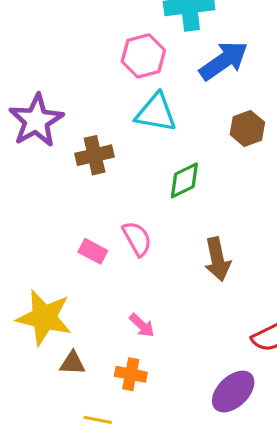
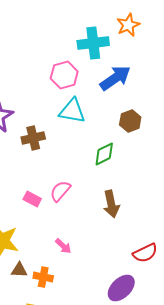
green diamond: (184, 180) -> (104, 154), moved
pink semicircle: (137, 239) -> (60, 191), turned -110
orange cross: (131, 374) -> (43, 277), moved

